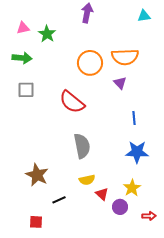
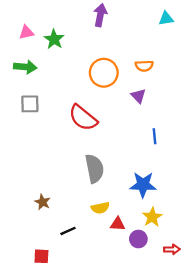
orange semicircle: (125, 57) -> (144, 66), size x0.6
blue star: (137, 152) -> (143, 185), moved
brown star: (37, 175) -> (43, 202), size x0.6
red triangle: (102, 194) -> (118, 224), turned -40

